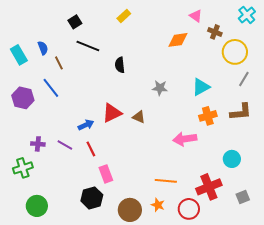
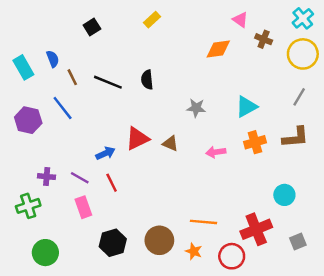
black line: (88, 46) -> (108, 82), moved
yellow circle: (235, 52) -> (303, 54), moved
pink arrow: (185, 139) -> (216, 152), moved, size x0.7
pink rectangle: (106, 174) -> (83, 207), moved
brown circle: (130, 210) -> (159, 240), moved

